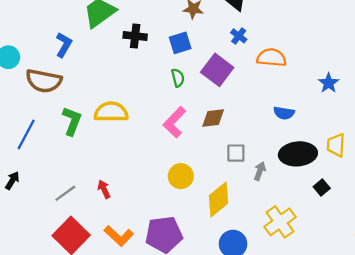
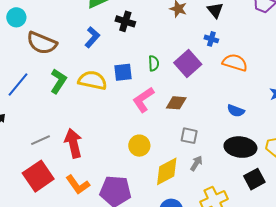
blue cross: (239, 36) -> (211, 39), turned -32
blue square: (180, 43) -> (123, 72), moved
blue L-shape: (64, 45) -> (92, 37), moved
gray arrow: (260, 171) -> (196, 163), moved
black square: (322, 188) -> (254, 179), size x1.5
red arrow: (104, 189) -> (73, 143), size x1.8

